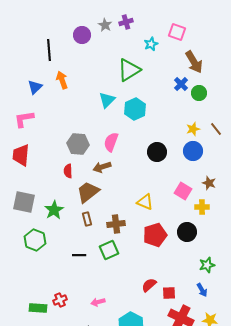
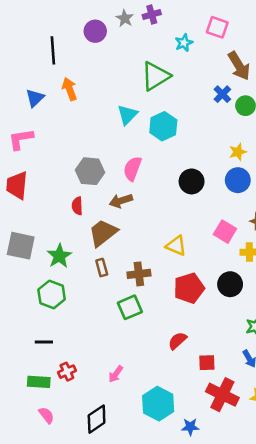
green hexagon: (35, 240) -> (52, 294), moved
black line: (79, 255) -> (44, 342), moved
red semicircle: (149, 285) -> (177, 341), moved
pink arrow: (98, 302) -> (116, 374), turned -40

